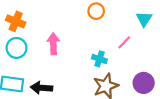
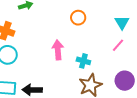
pink line: (124, 42) -> (118, 45), moved
pink arrow: (53, 44) -> (58, 50), moved

